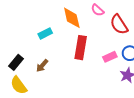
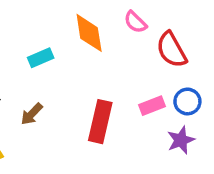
red rectangle: (81, 48) -> (100, 122), moved

